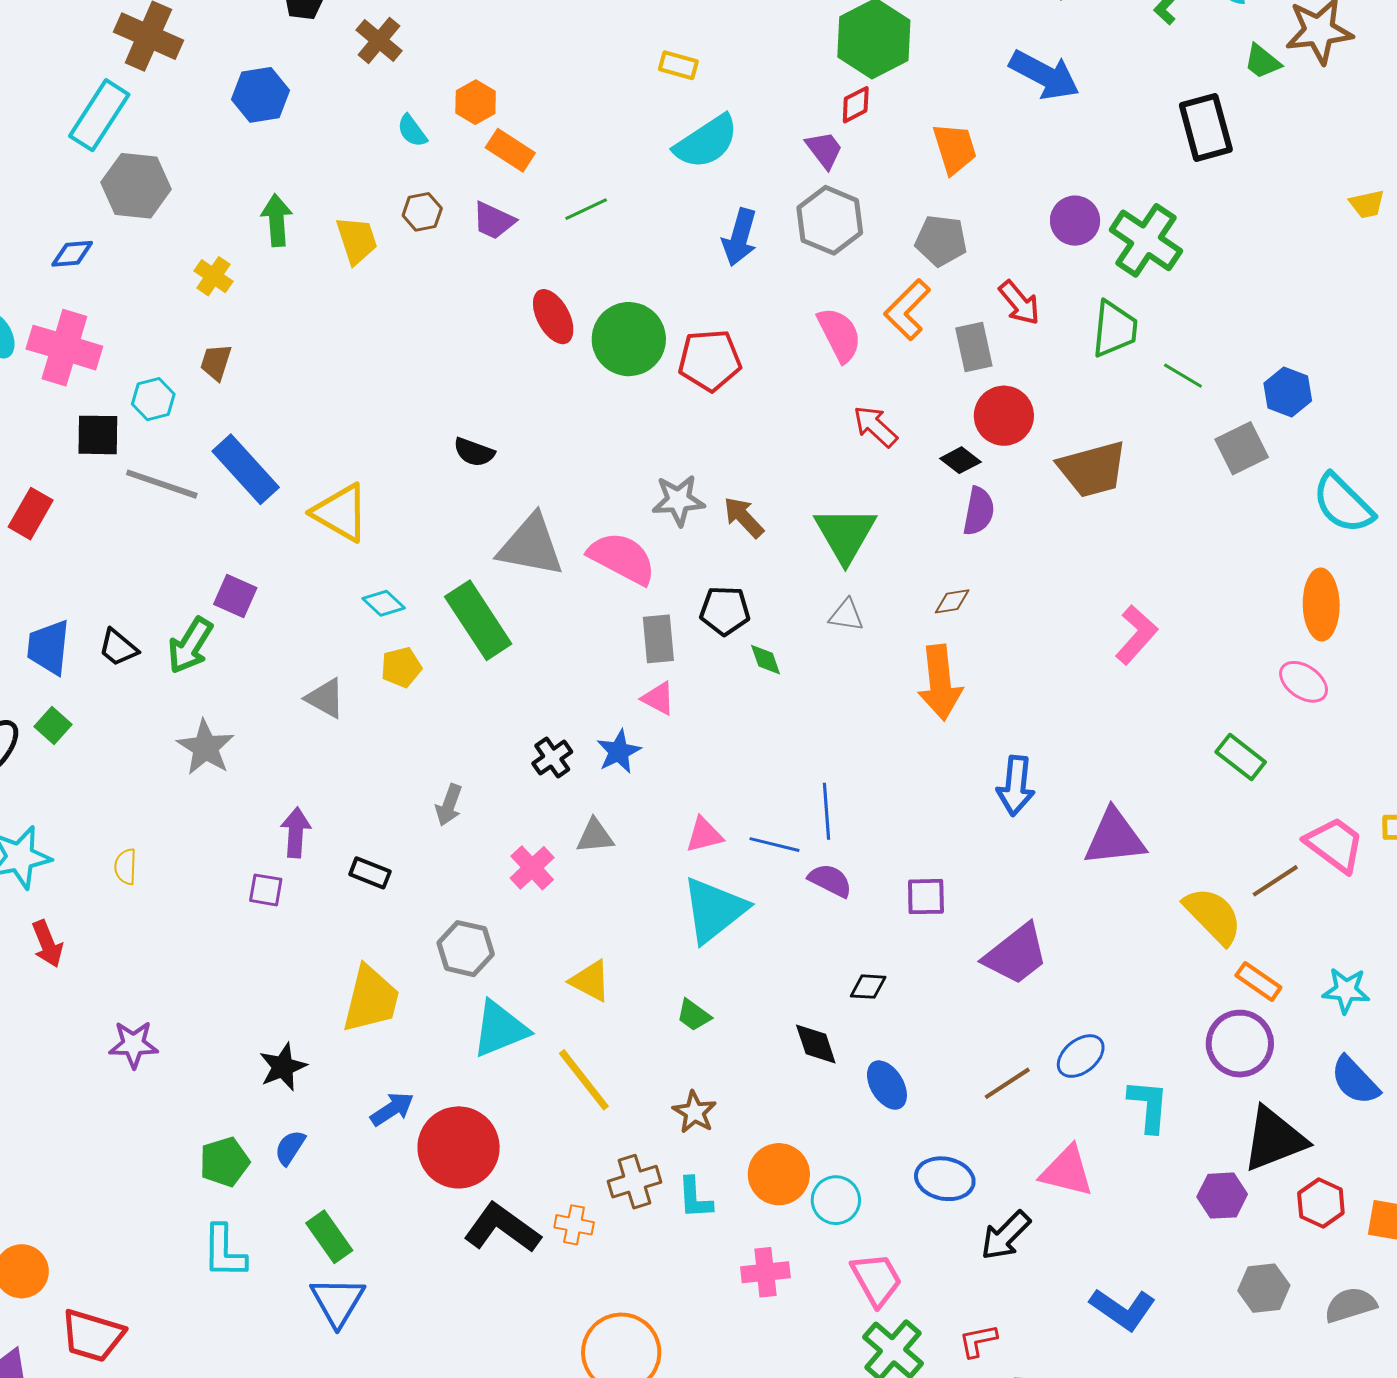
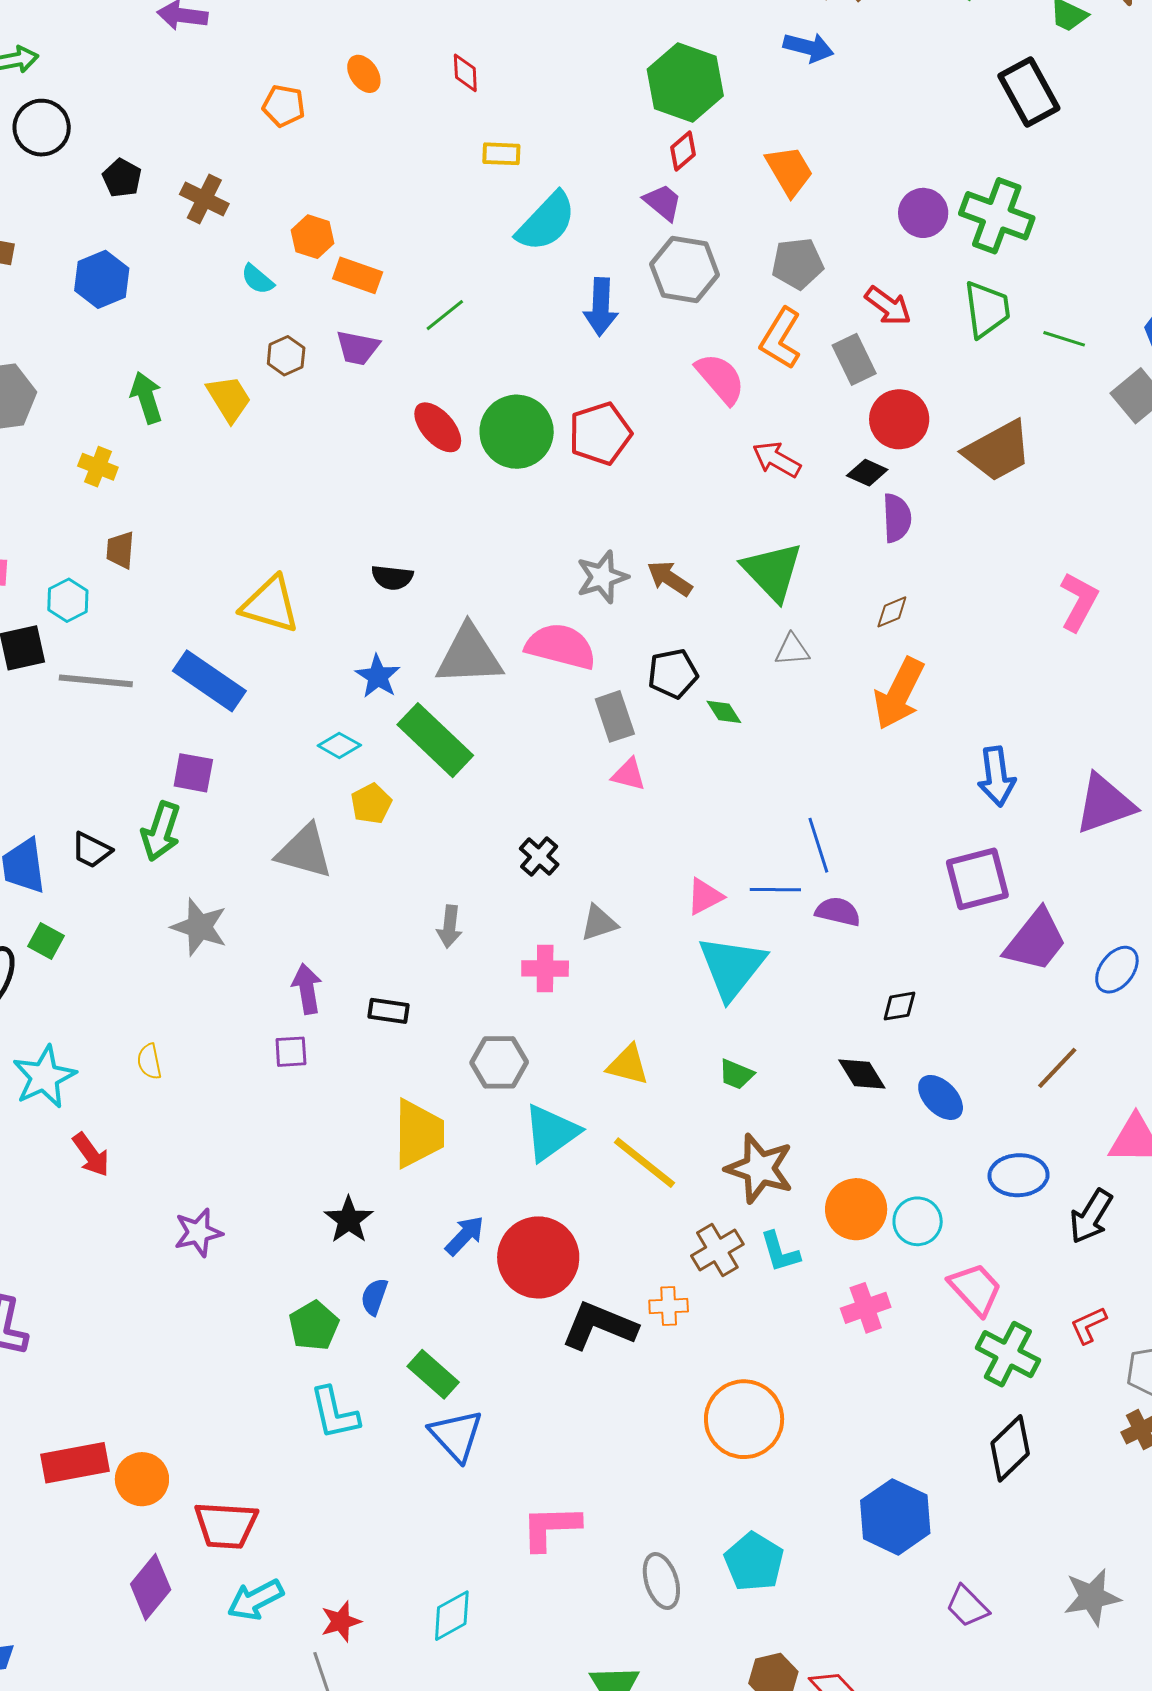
blue arrow: (1044, 75) -> (808, 47), moved, size x0.7
blue rectangle: (246, 469) -> (209, 681), moved
yellow triangle: (341, 513) -> (270, 605), moved
orange arrow: (940, 683) -> (899, 694), turned 46
gray triangle: (325, 698) -> (304, 851), size x1.4
blue star: (619, 752) -> (378, 676), moved
pink cross: (532, 868) -> (545, 968), turned -33
purple square: (926, 897) -> (977, 879), moved, size x1.5
blue ellipse: (1081, 1056) -> (1117, 970), moved
brown star: (694, 1112) -> (760, 1168), size x1.6

